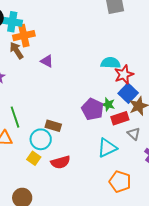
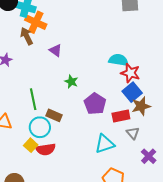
orange cross: (24, 36) -> (36, 22), turned 30
red star: (124, 74) -> (130, 73), turned 30
green star: (108, 104) -> (71, 82), moved
green line: (15, 117) -> (33, 99), moved
red semicircle: (60, 162) -> (46, 149), moved

